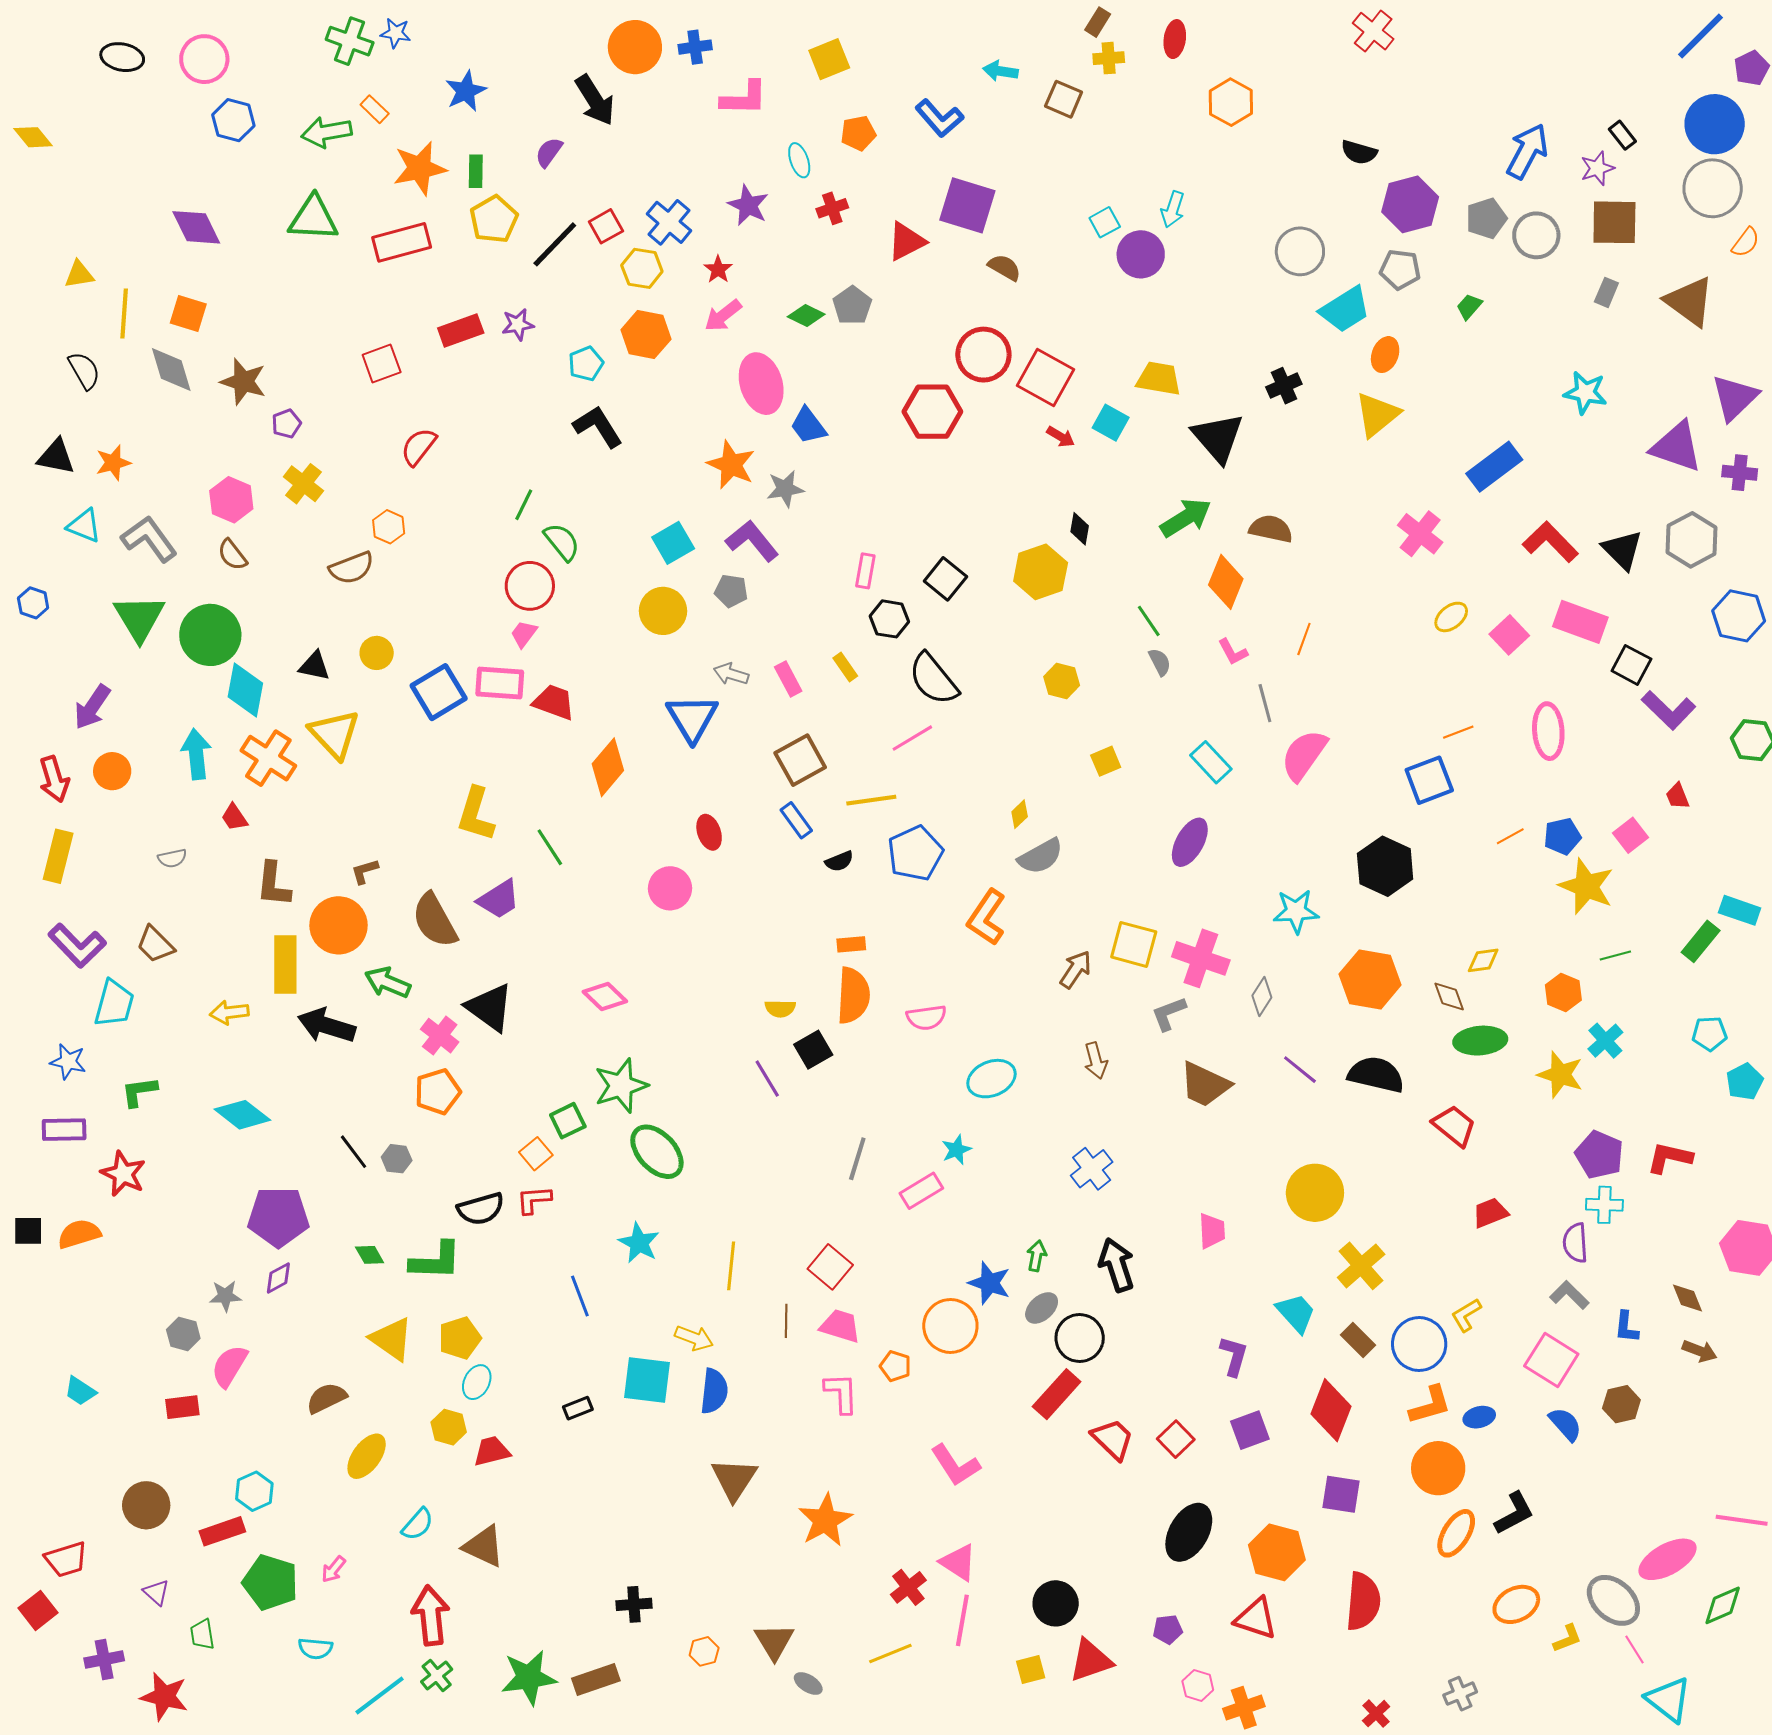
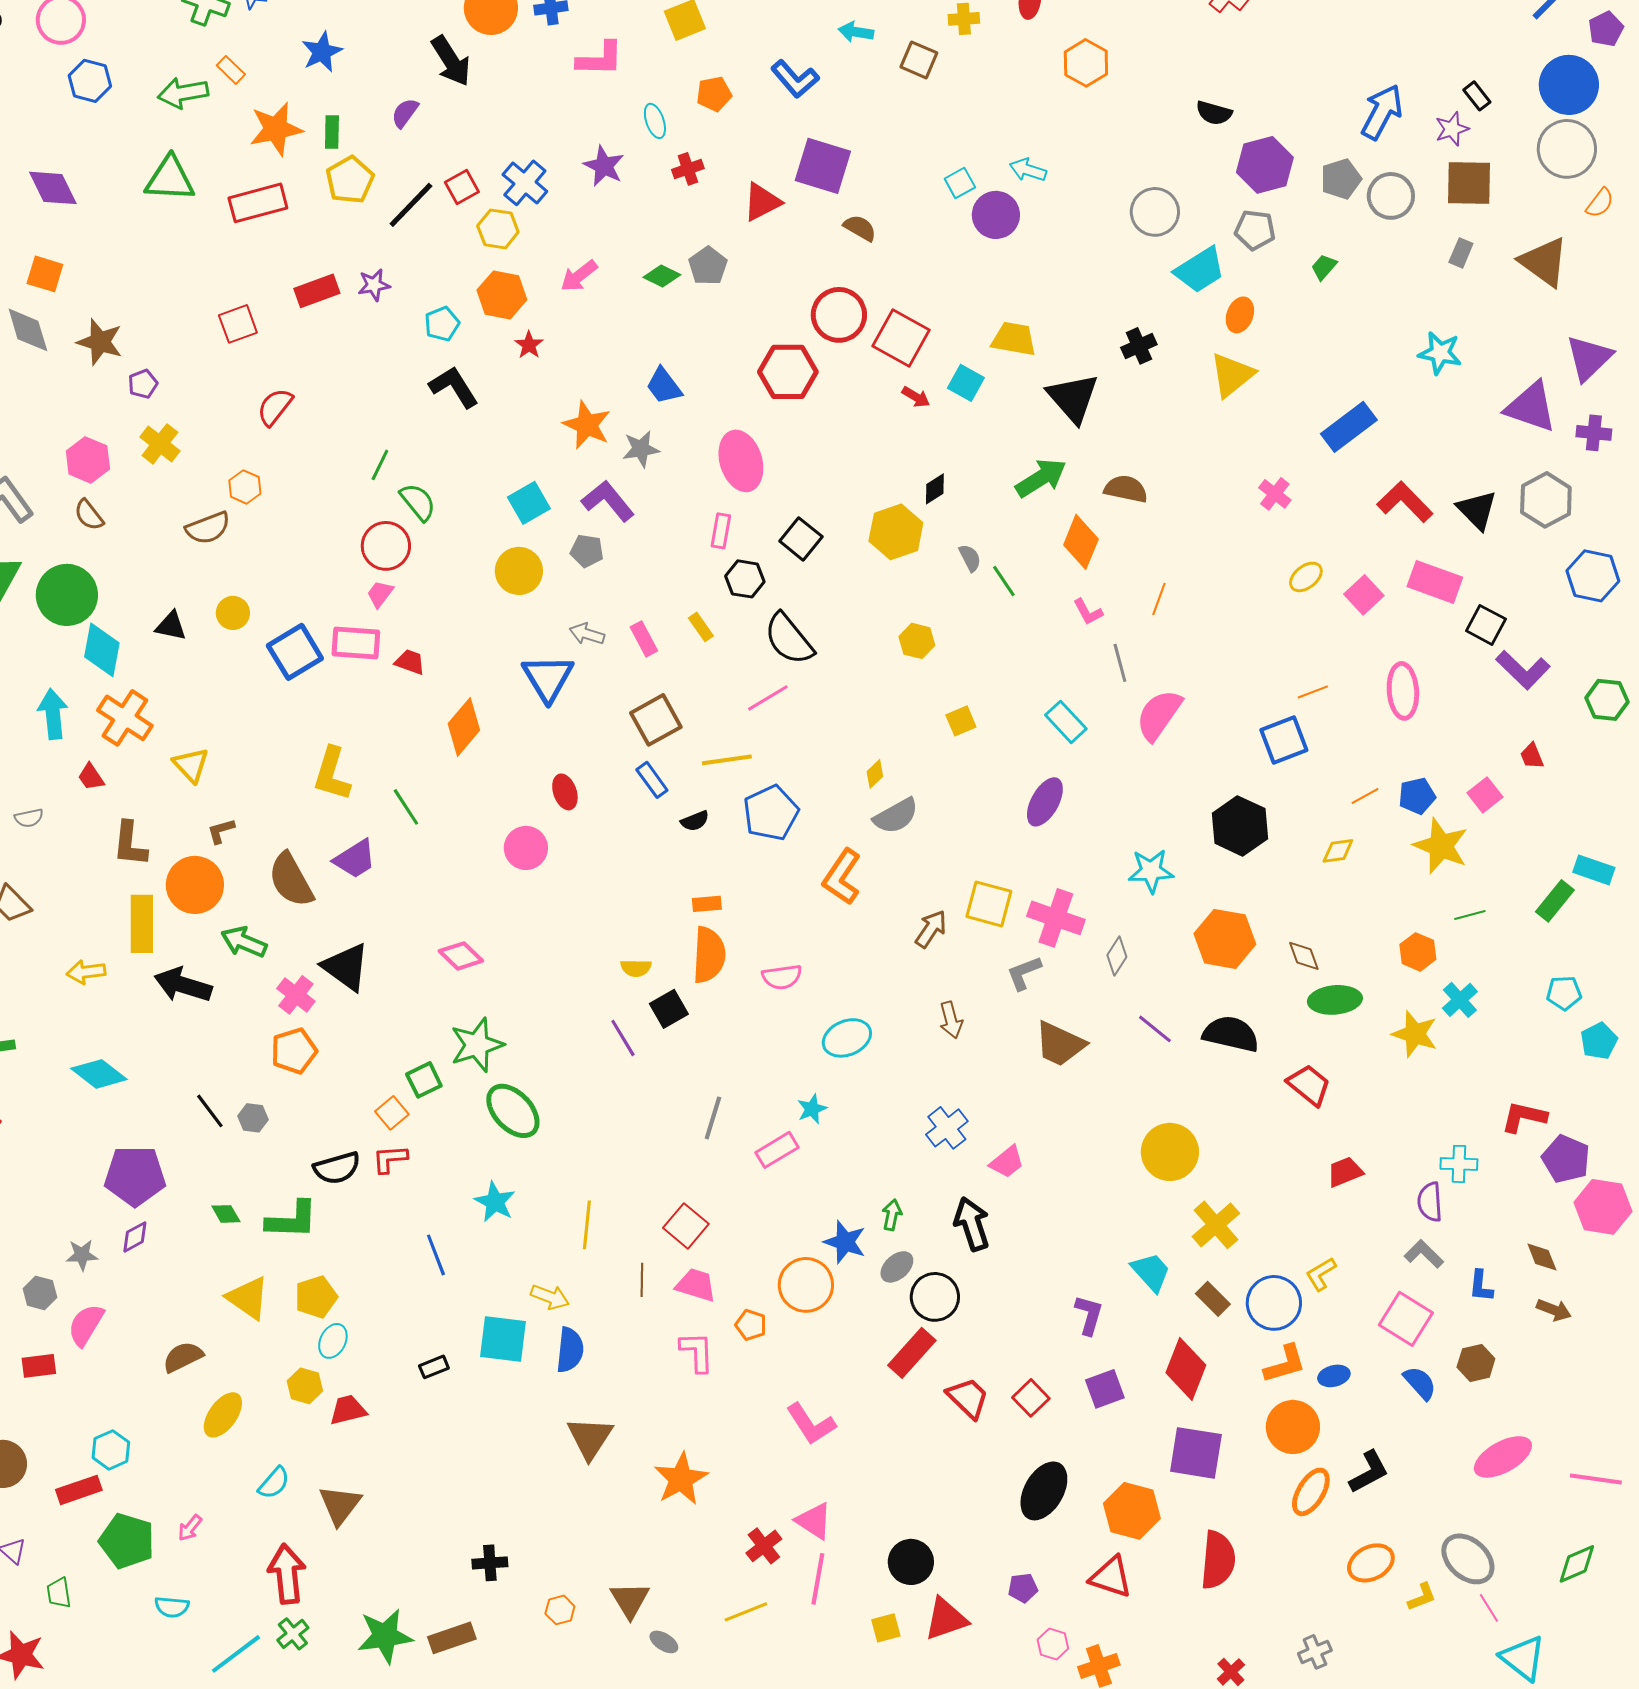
cyan arrow: (1173, 209) -> (1028, 170), turned 90
red star: (718, 269) -> (529, 345), moved
pink ellipse: (761, 384) -> (741, 461), moved
black diamond: (1080, 529) -> (935, 489), turned 48
pink cross: (1420, 534) -> (1275, 494), size x0.7
gray semicircle: (1160, 662) -> (970, 558), moved
red trapezoid: (554, 702) -> (410, 662), size x0.7
yellow triangle: (335, 734) -> (191, 765), moved, size x0.7
yellow diamond: (1483, 960) -> (1338, 851), moved
purple pentagon: (1599, 1155) -> (1566, 1159), moved
pink trapezoid: (1212, 1231) -> (1007, 1162), moved, turned 54
purple square: (1341, 1494) -> (1196, 1453), size x1.4
brown triangle: (484, 1546) -> (340, 1505), turned 42
pink ellipse: (1668, 1559) -> (1503, 1457), moved

